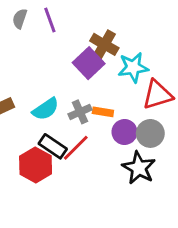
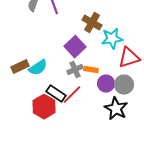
purple square: (89, 63) -> (75, 47), moved
cyan semicircle: (46, 109) -> (38, 68), moved

